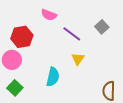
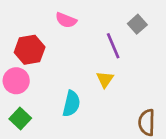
gray square: (102, 27) -> (137, 24), moved
purple line: (72, 34) -> (113, 46), moved, turned 30

